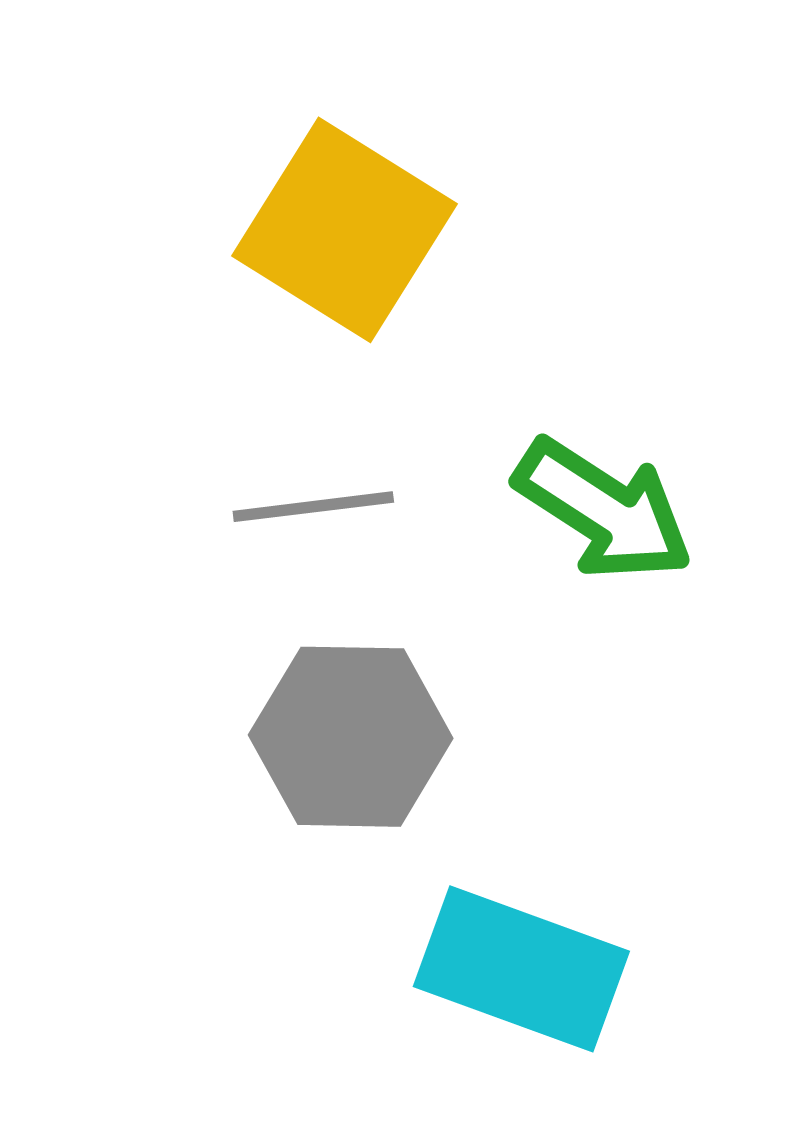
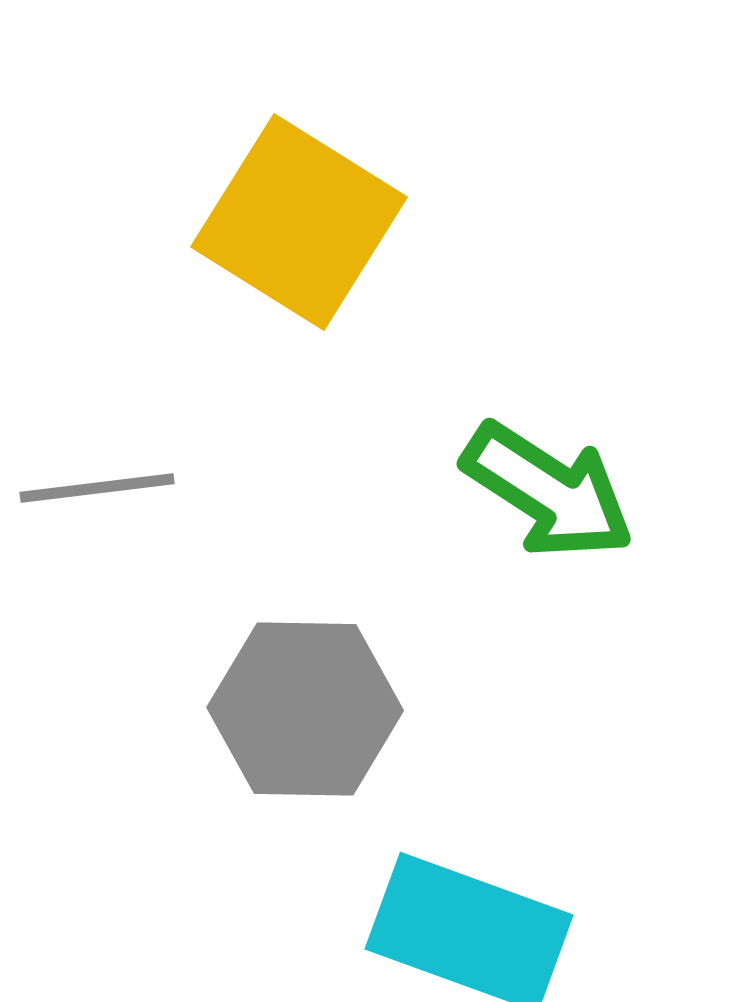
gray line: (313, 507) -> (97, 488), moved

